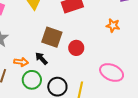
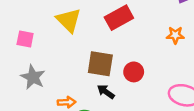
black arrow: (41, 58) -> (106, 92), moved

